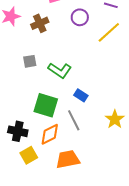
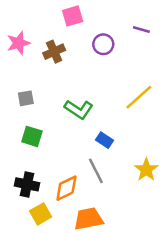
yellow line: (109, 32) -> (139, 97), moved
gray square: (30, 61) -> (26, 98), moved
green square: (46, 105) -> (32, 136), moved, size x0.7

